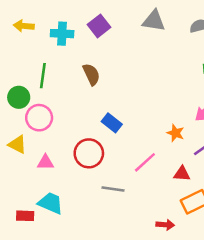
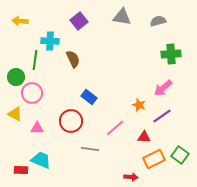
cyan cross: (62, 34) -> (50, 41), moved

